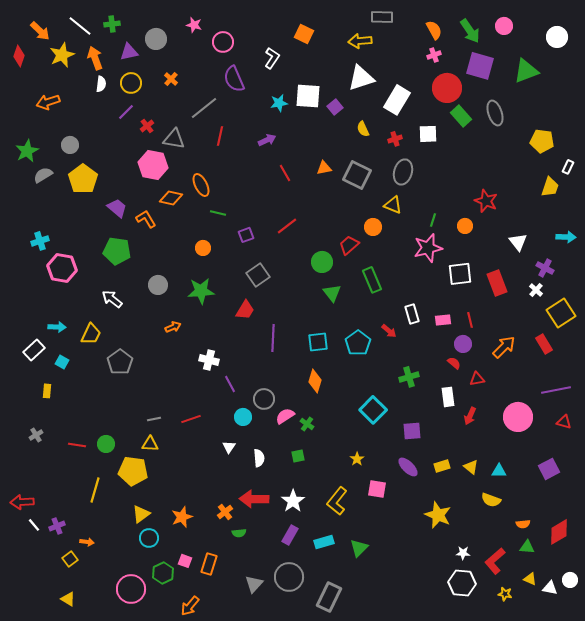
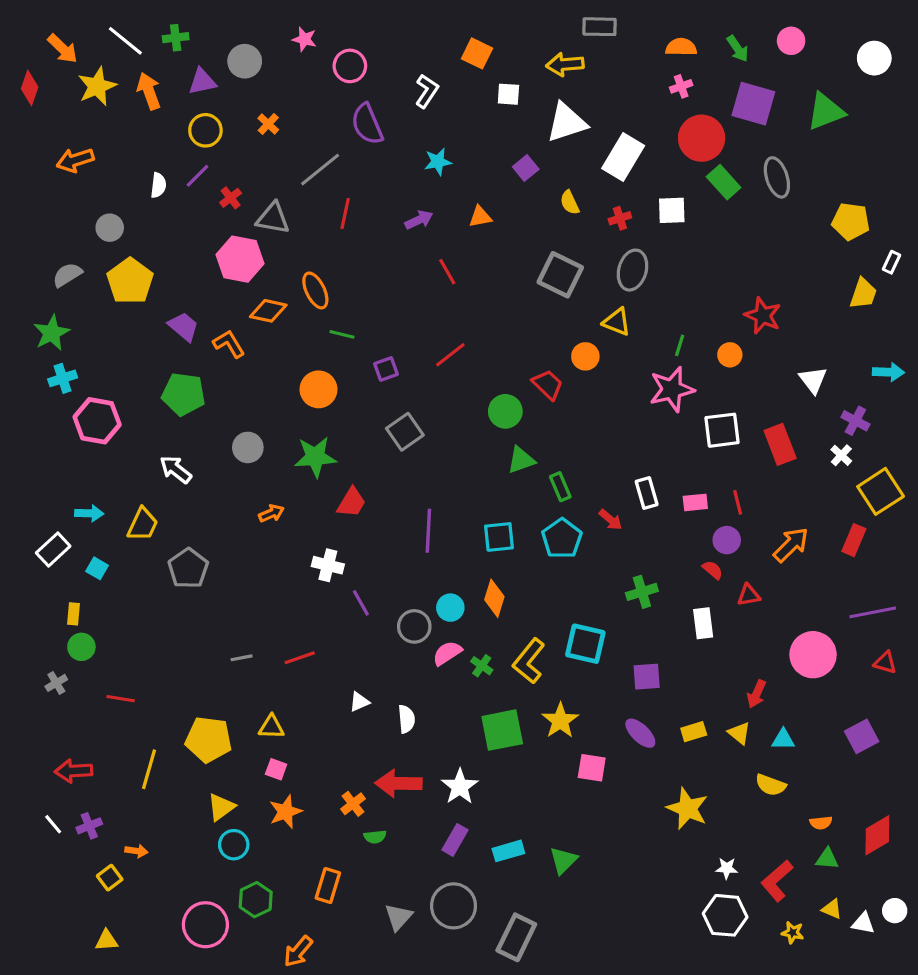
orange semicircle: (434, 30) -> (681, 47), turned -60
green arrow: (470, 31) -> (738, 49), size x0.7
white semicircle: (101, 84) -> (158, 185), moved
white square: (308, 96) -> (508, 94), moved, size x0.6
green star: (27, 151) -> (52, 333), moved
orange triangle: (324, 168) -> (480, 217), moved
red trapezoid: (349, 245) -> (548, 385), turned 85
orange circle: (203, 248) -> (318, 389), size x1.5
green rectangle: (372, 280) -> (560, 487), moved, size x0.7
green triangle: (332, 293) -> (521, 460), turned 48
red trapezoid: (245, 310) -> (351, 502), moved
red rectangle: (544, 344) -> (854, 540), turned 54
cyan square: (373, 410) -> (585, 644), turned -32
red arrow: (470, 416) -> (757, 694), moved
cyan circle: (243, 417) -> (450, 608), moved
green circle: (106, 444) -> (81, 647), moved
yellow triangle: (150, 444) -> (271, 727), moved
white triangle: (229, 447) -> (359, 702), turned 32
green square: (298, 456) -> (502, 730), moved, size x2.0
yellow star: (357, 459) -> (560, 721), size x1.6
yellow L-shape: (337, 501) -> (529, 661), moved
red arrow: (22, 502) -> (74, 771), moved
pink square: (185, 561) -> (276, 769), moved
yellow triangle: (68, 599) -> (107, 940), turned -35

